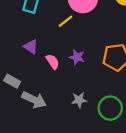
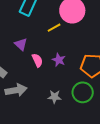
gray arrow: (34, 100) -> (16, 90), turned -45
green circle: (110, 108) -> (83, 92), moved

